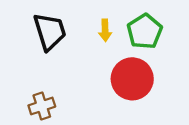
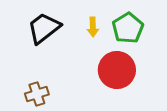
black trapezoid: (50, 31) -> (44, 28), turned -111

